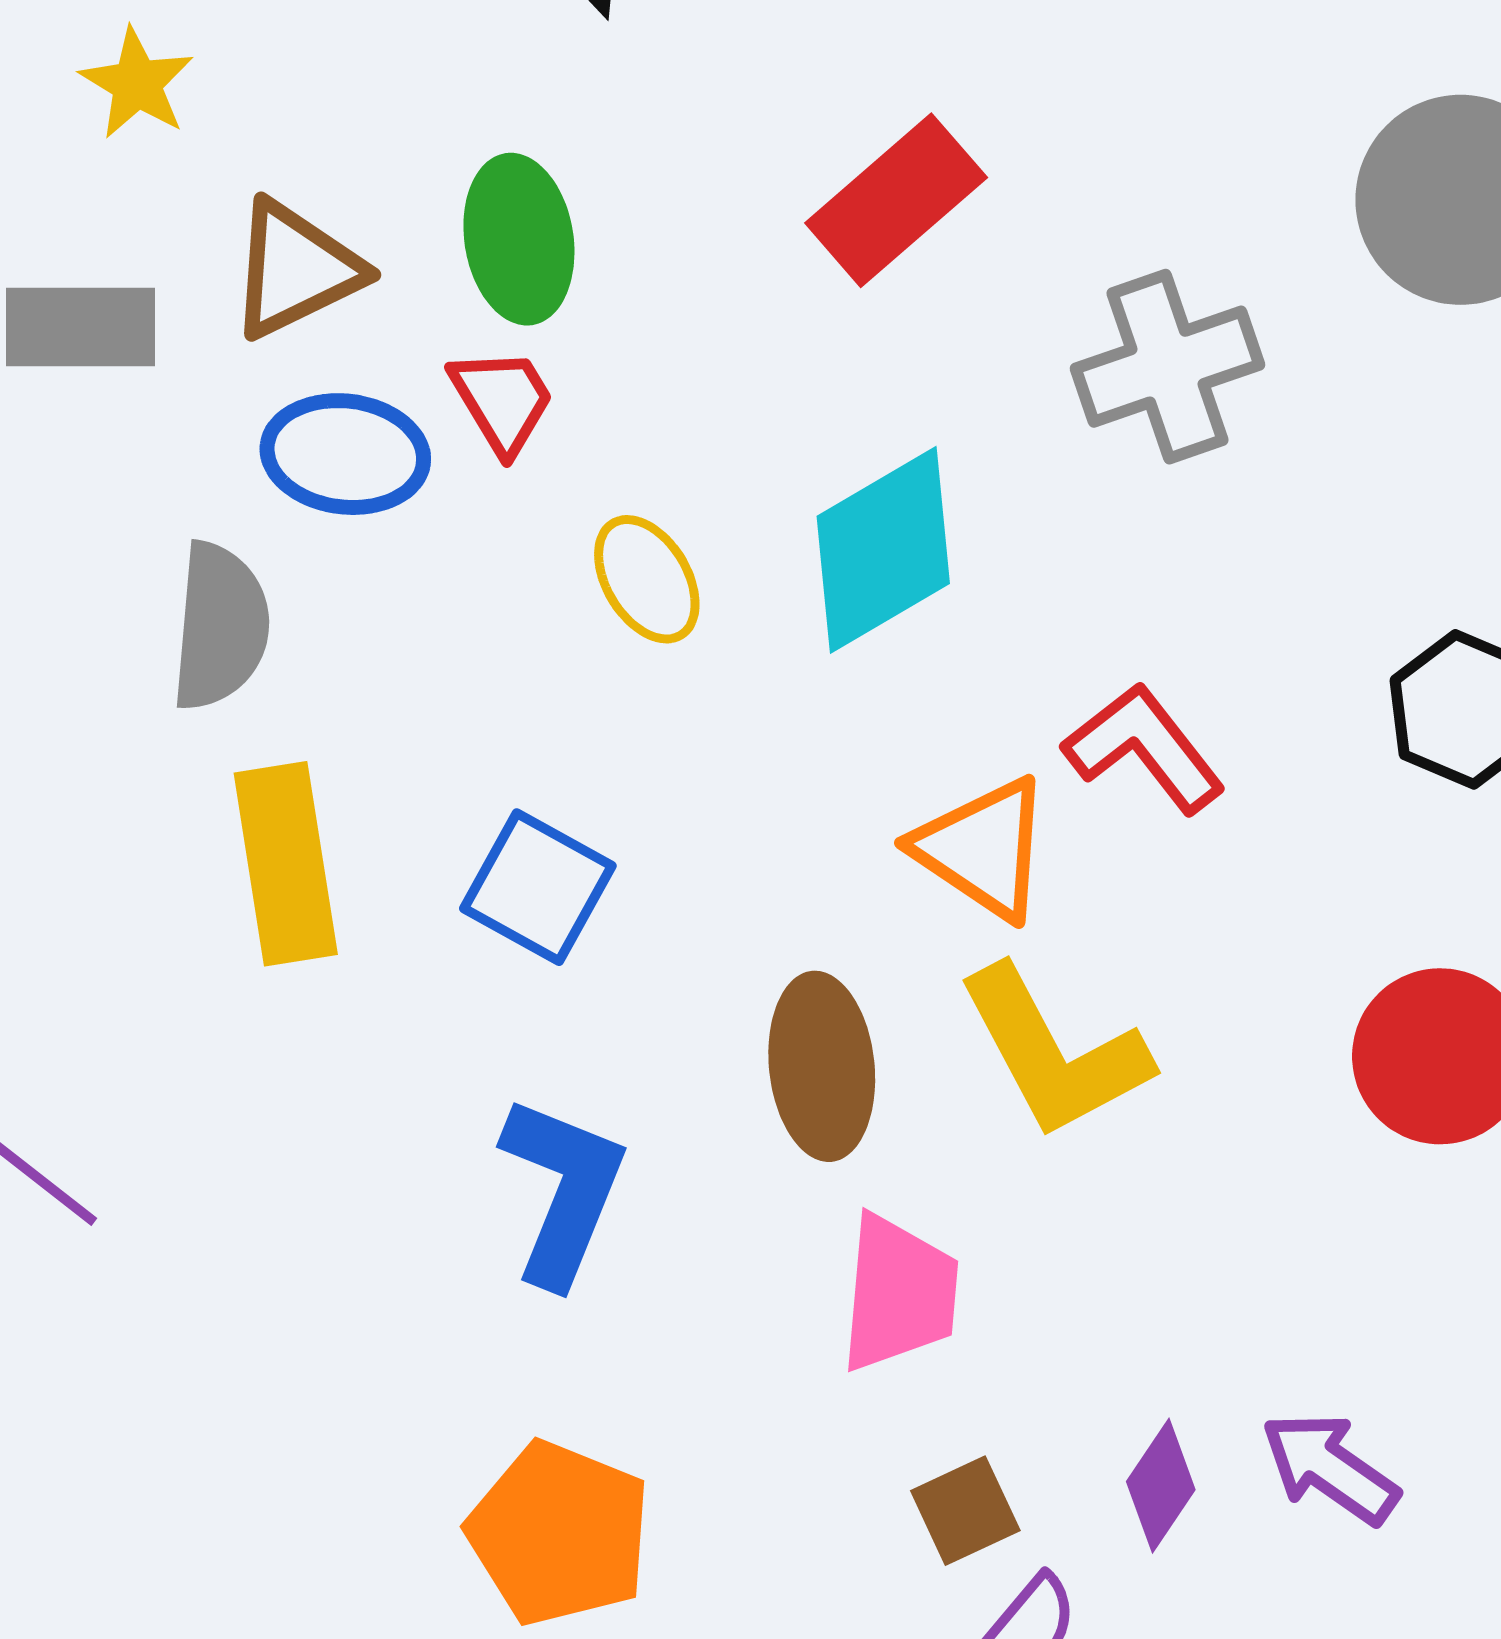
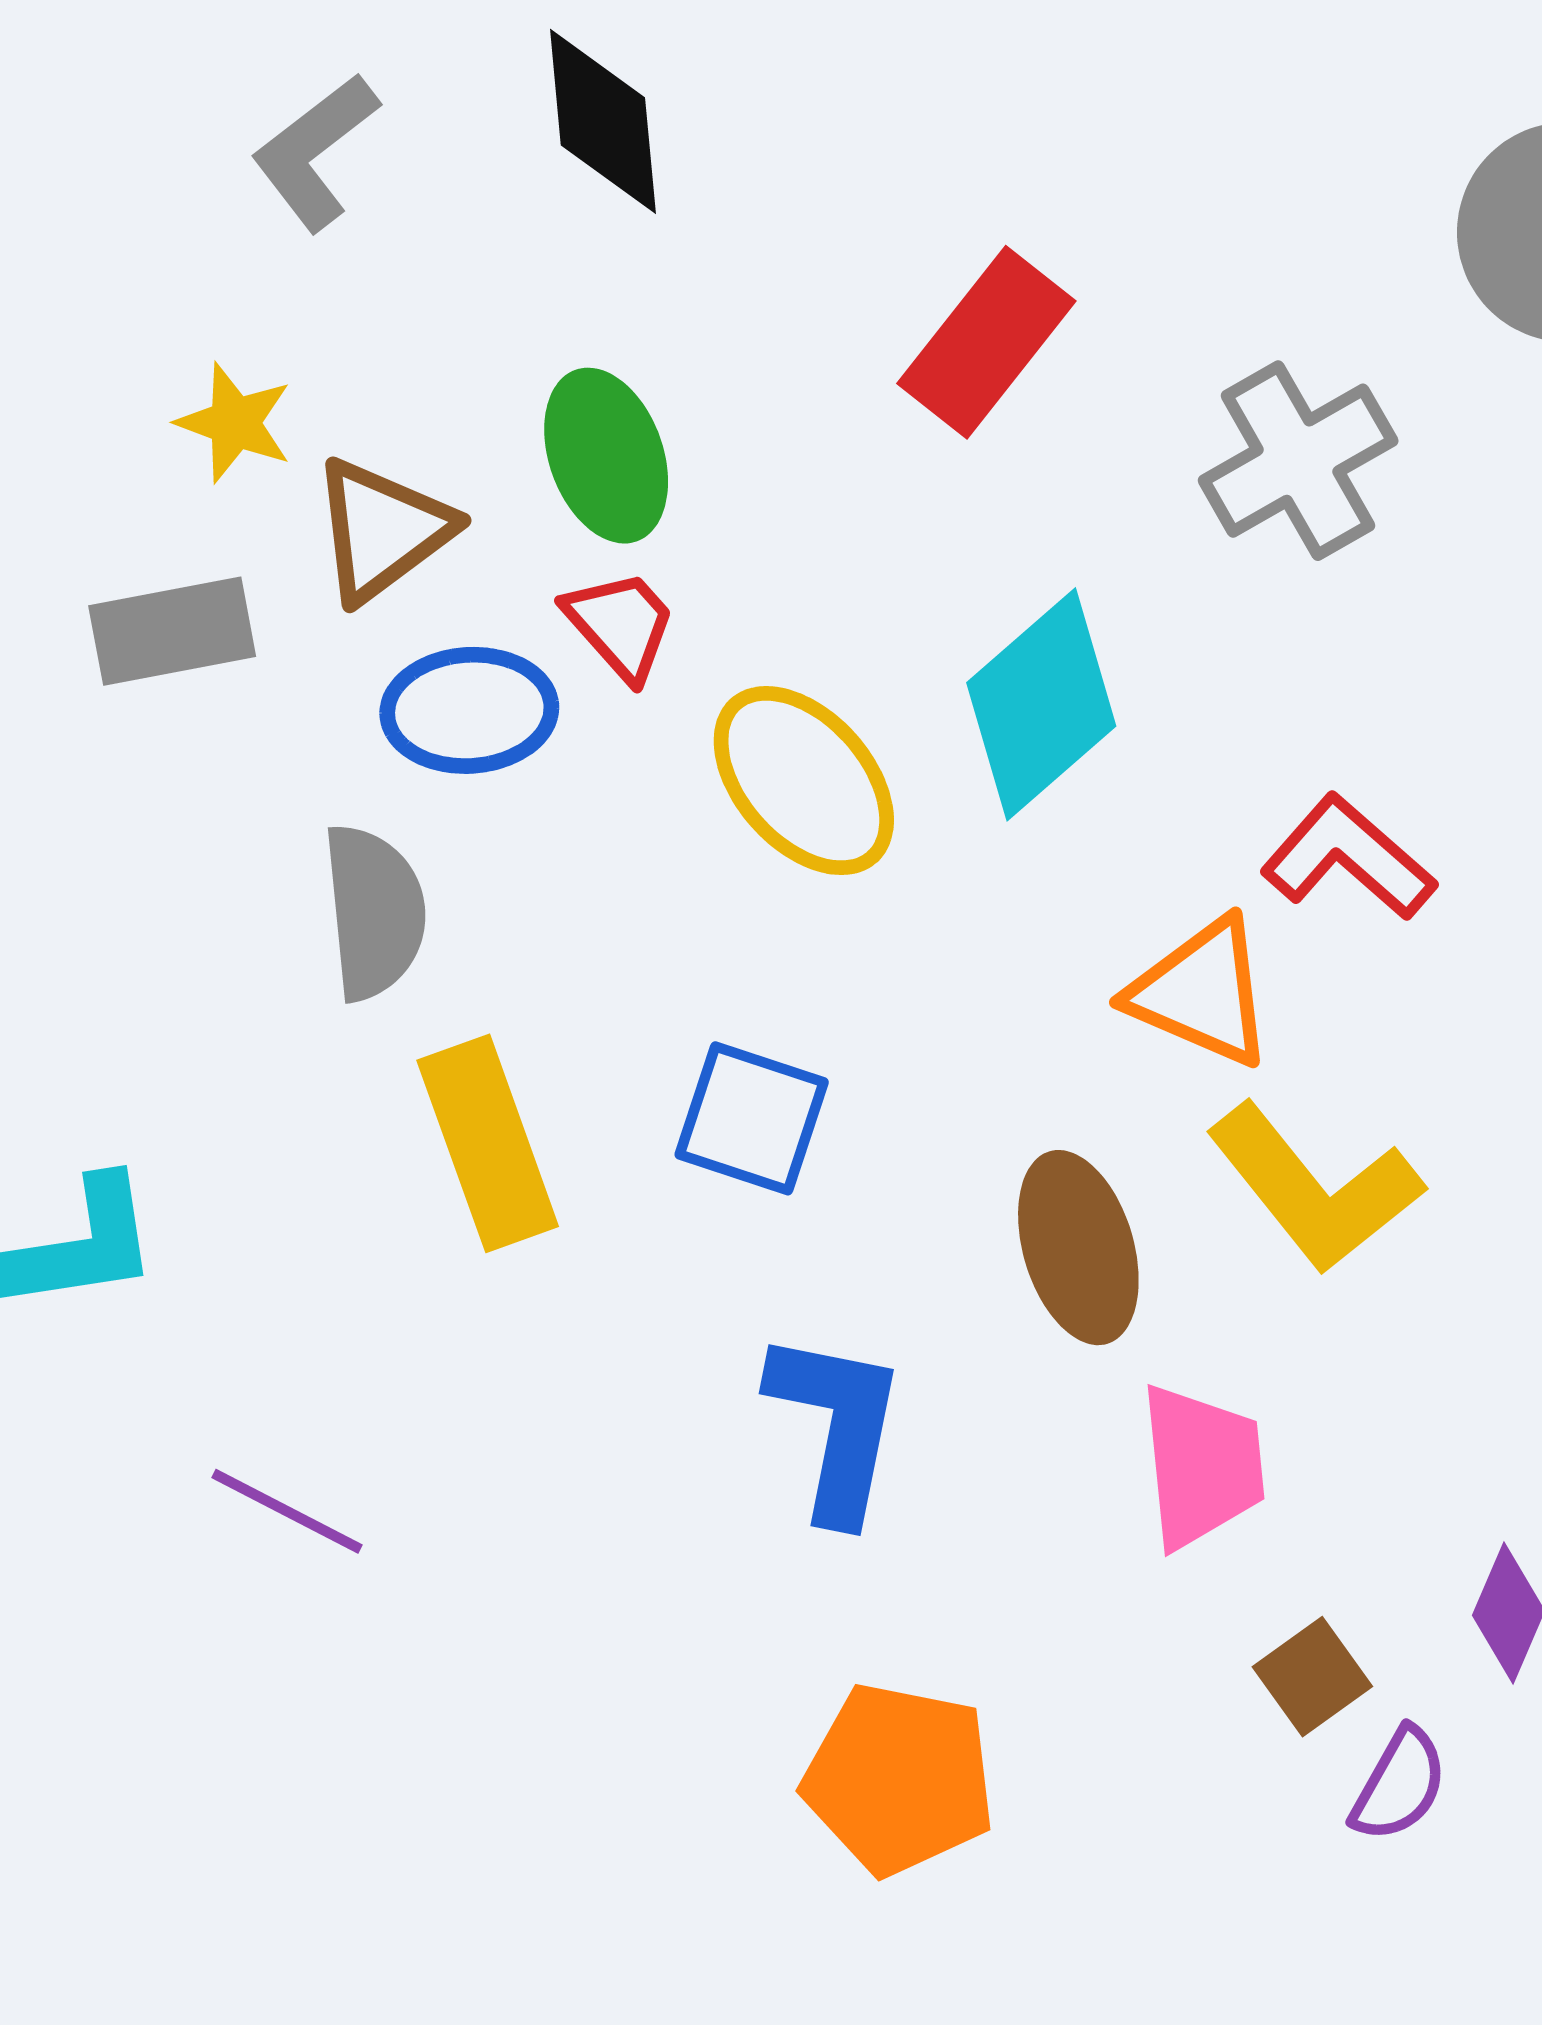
yellow star: (137, 83) -> (235, 423), moved
yellow ellipse: (647, 579) -> (804, 781), size x1.5

